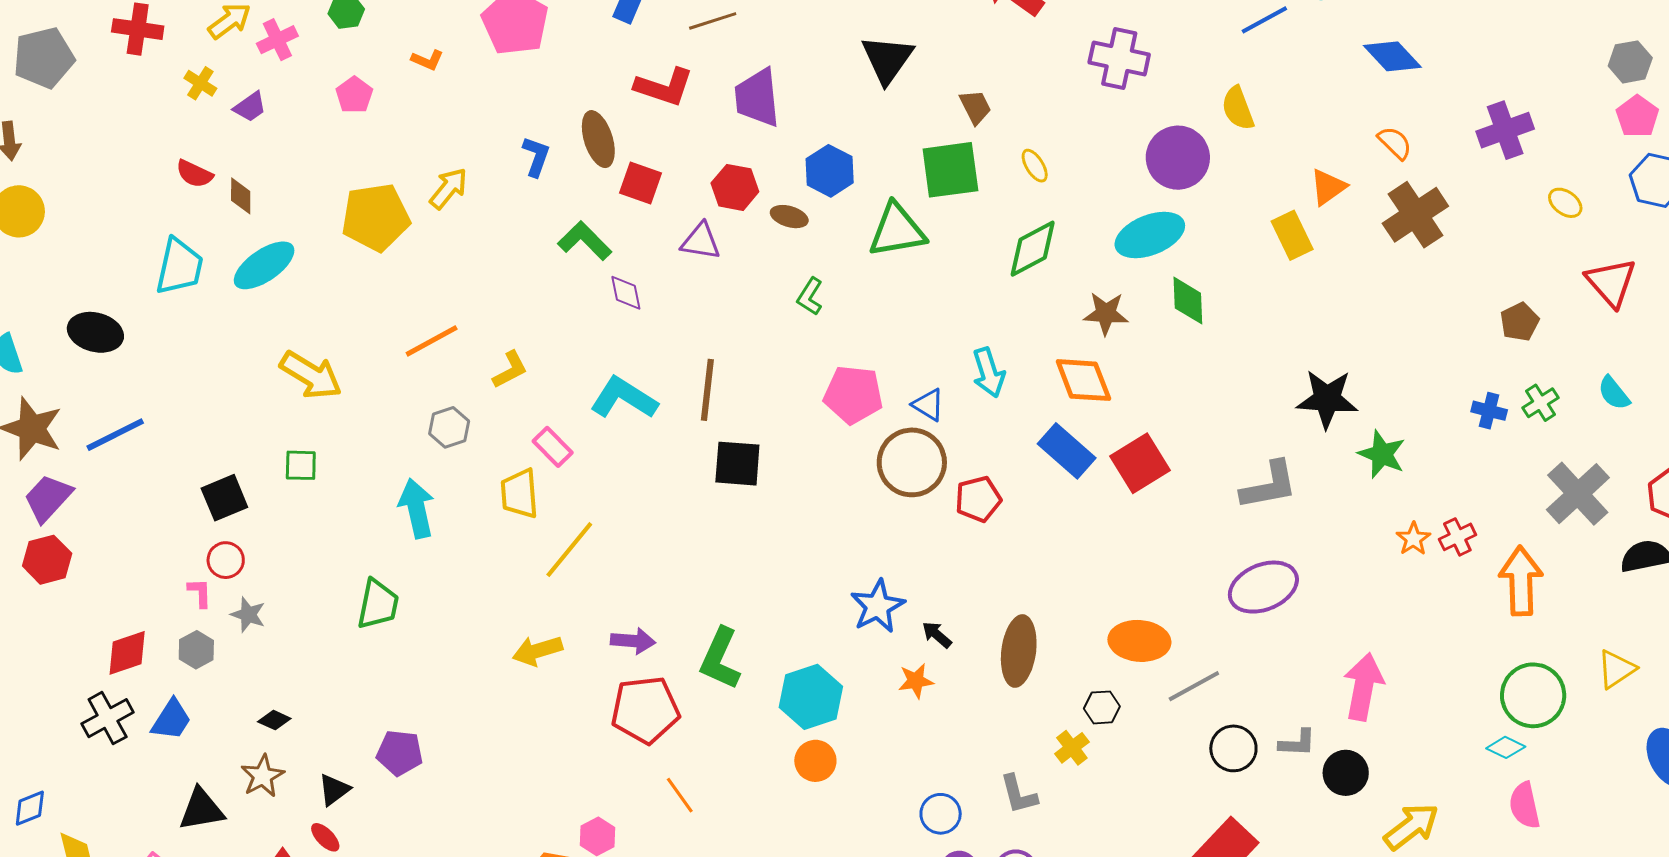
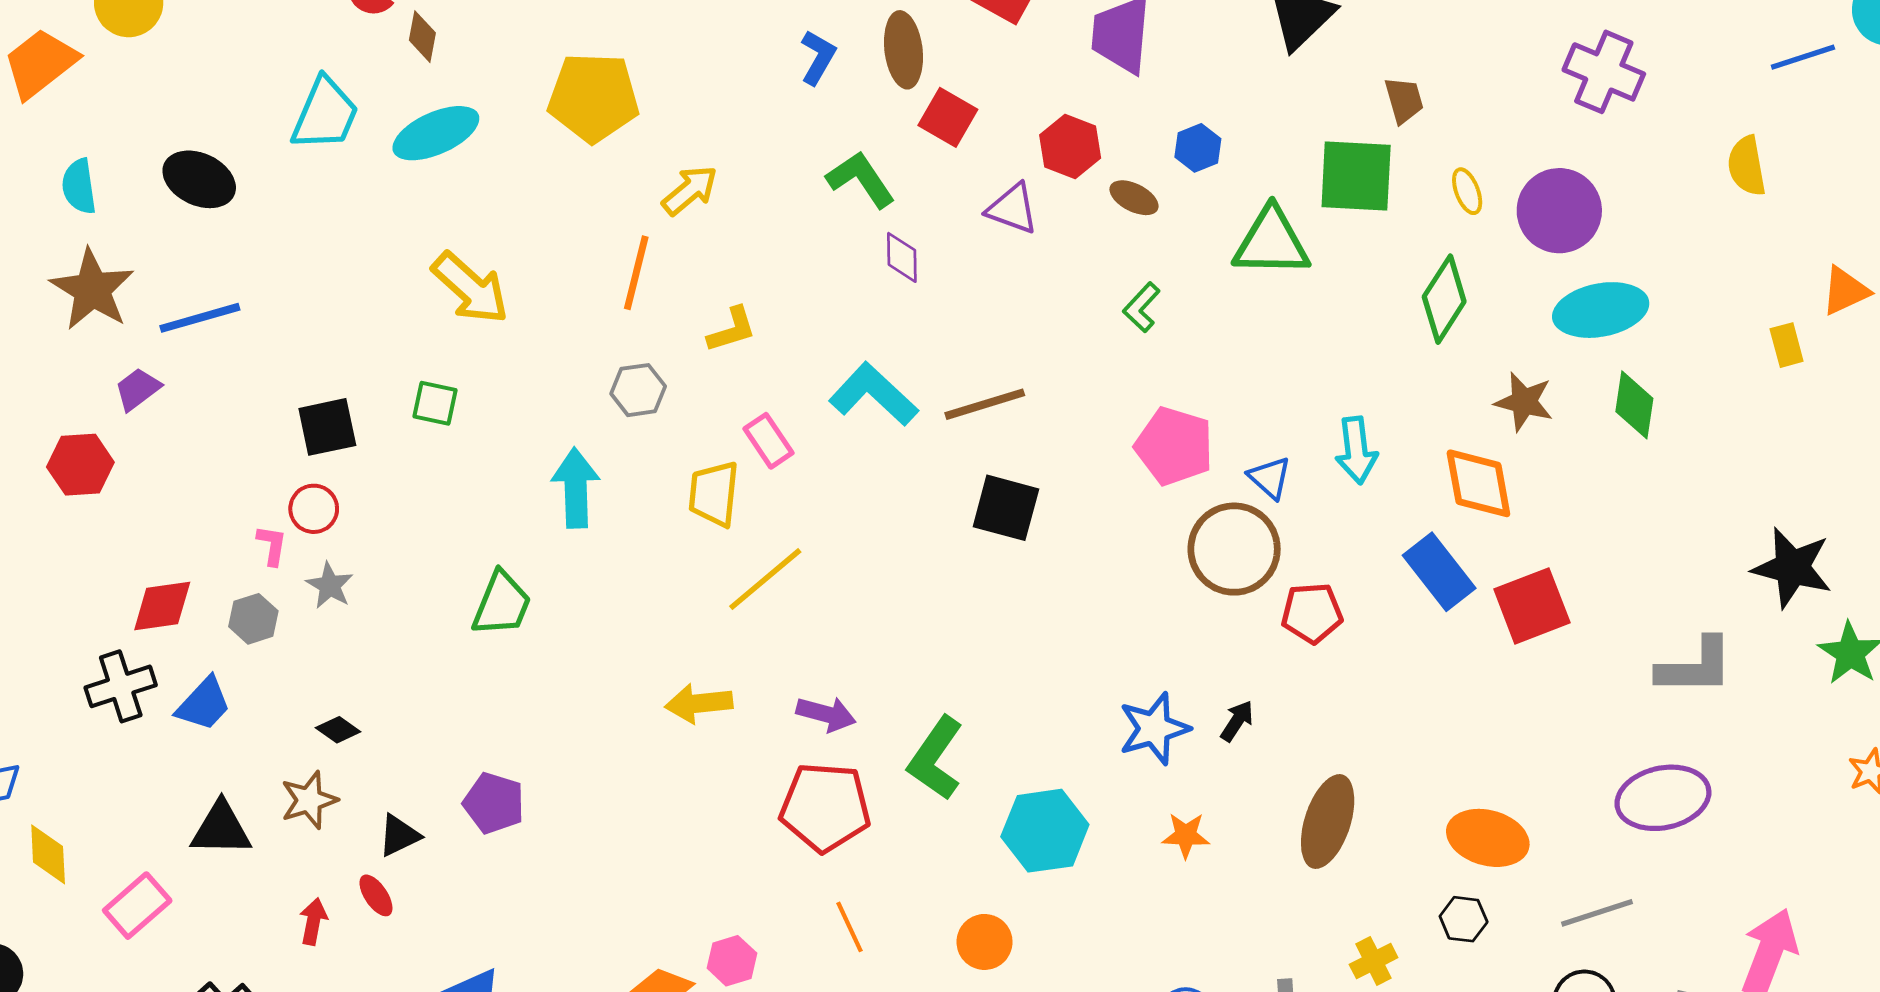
purple circle: (1178, 158) -> (1559, 211), moved
blue hexagon: (830, 171) -> (1198, 148), size x0.7
yellow arrow: (449, 188) -> (690, 190), moved
yellow rectangle: (1292, 235) -> (1787, 345), size x0.7
green diamond: (1033, 249) -> (1444, 299), turned -40
orange line: (432, 341) -> (636, 273), turned -58
brown line: (707, 390) -> (985, 404), turned 56
purple trapezoid: (48, 498) -> (138, 389), moved, size x0.7
black arrow: (937, 635) -> (1237, 721), moved, turned 72
gray line: (1194, 686) -> (1597, 913), moved
black hexagon: (1102, 707) -> (1464, 919), moved
orange circle: (815, 761) -> (985, 942), moved

